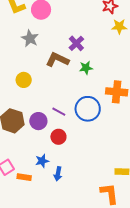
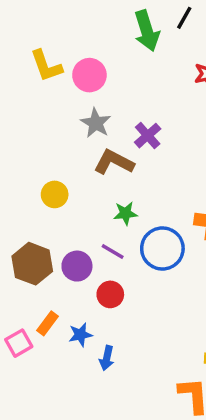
gray star: (30, 38) -> (96, 123), moved
green star: (86, 68) -> (125, 213), moved
orange rectangle: (24, 177) -> (47, 323), moved, turned -64

